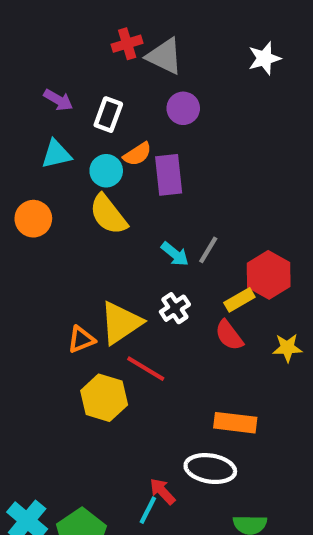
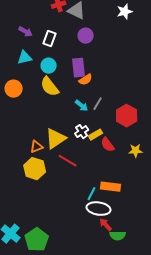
orange semicircle: (137, 154) -> (86, 80), moved
yellow rectangle: (239, 300) -> (96, 135), moved
yellow hexagon: (104, 398) -> (35, 169), moved
red arrow: (162, 491) -> (106, 225), moved
cyan line: (148, 510) -> (92, 194), moved

